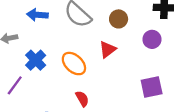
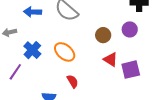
brown circle: (119, 19) -> (103, 35), moved
red triangle: (107, 49) -> (111, 59), moved, turned -49

